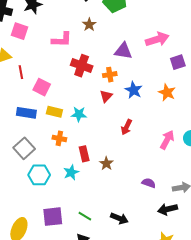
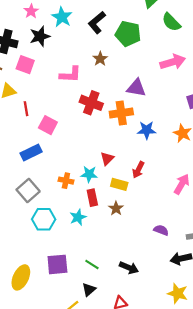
pink arrow: (157, 39) -> (173, 62), moved
orange cross: (110, 75) -> (121, 113), size x1.5
blue star: (134, 90) -> (147, 130), turned -30
red triangle: (106, 96) -> (107, 159), moved
yellow rectangle: (54, 112) -> (119, 184), moved
blue rectangle: (26, 113) -> (31, 152), turned -36
cyan star: (79, 114) -> (89, 174), moved

